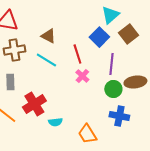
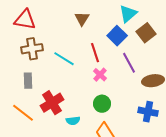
brown triangle: (48, 36) -> (82, 19), moved, turned 35
purple line: (111, 64) -> (129, 63), turned -35
green circle: (113, 89) -> (102, 104), moved
blue cross: (119, 116) -> (148, 112), moved

